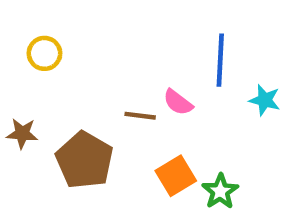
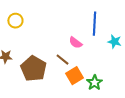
brown line: (140, 116) -> (62, 60), moved, turned 32

